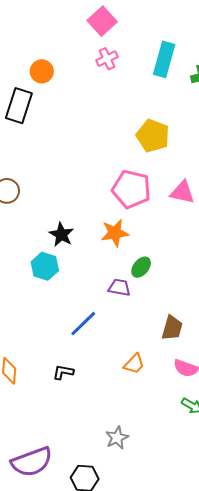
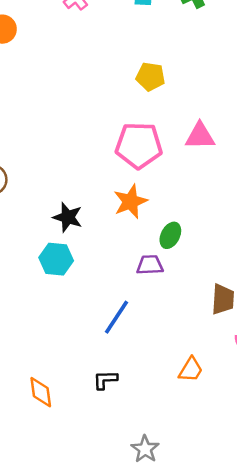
yellow pentagon: (153, 136) -> (150, 77), size x0.7
orange trapezoid: (134, 364) -> (191, 370), moved
gray star: (117, 438) -> (145, 449), moved

